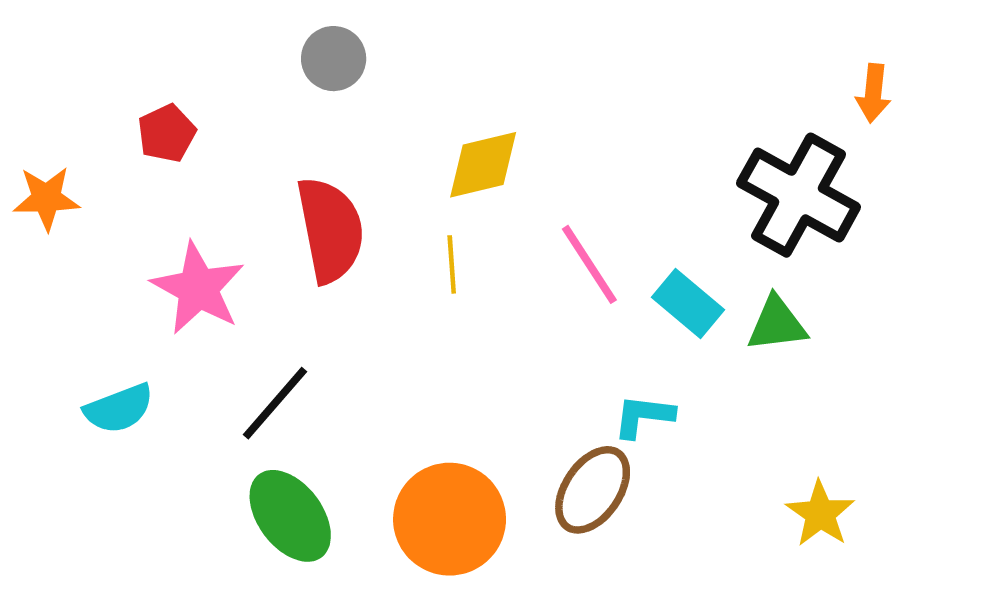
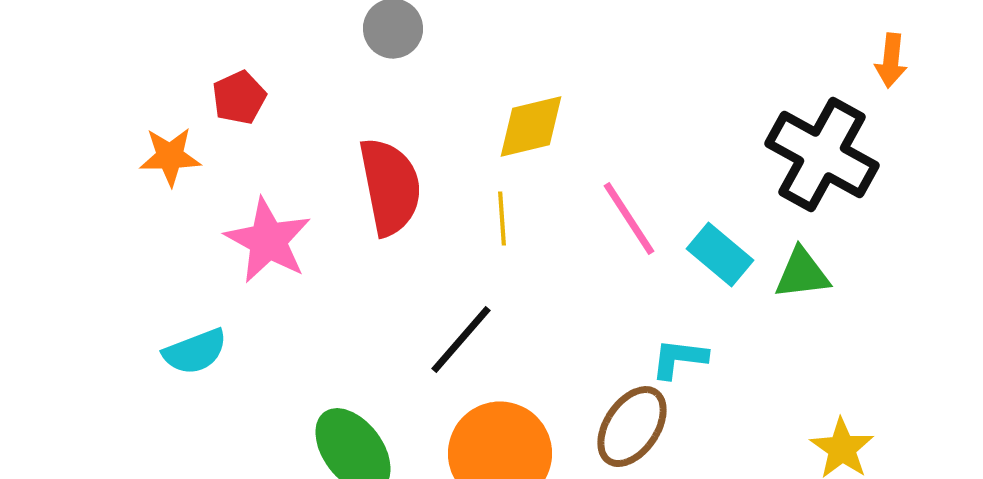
orange star: (46, 198) -> (170, 157), moved
black line: (275, 403) -> (461, 340), moved

